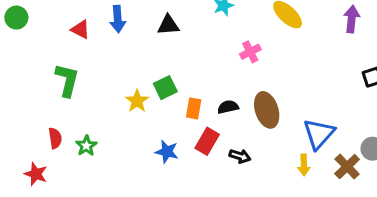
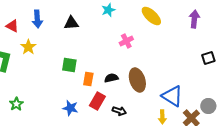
green square: (165, 88) -> (69, 65), turned 35
yellow star: (137, 101) -> (28, 47), moved
blue triangle: (319, 134) -> (172, 96), turned -40

